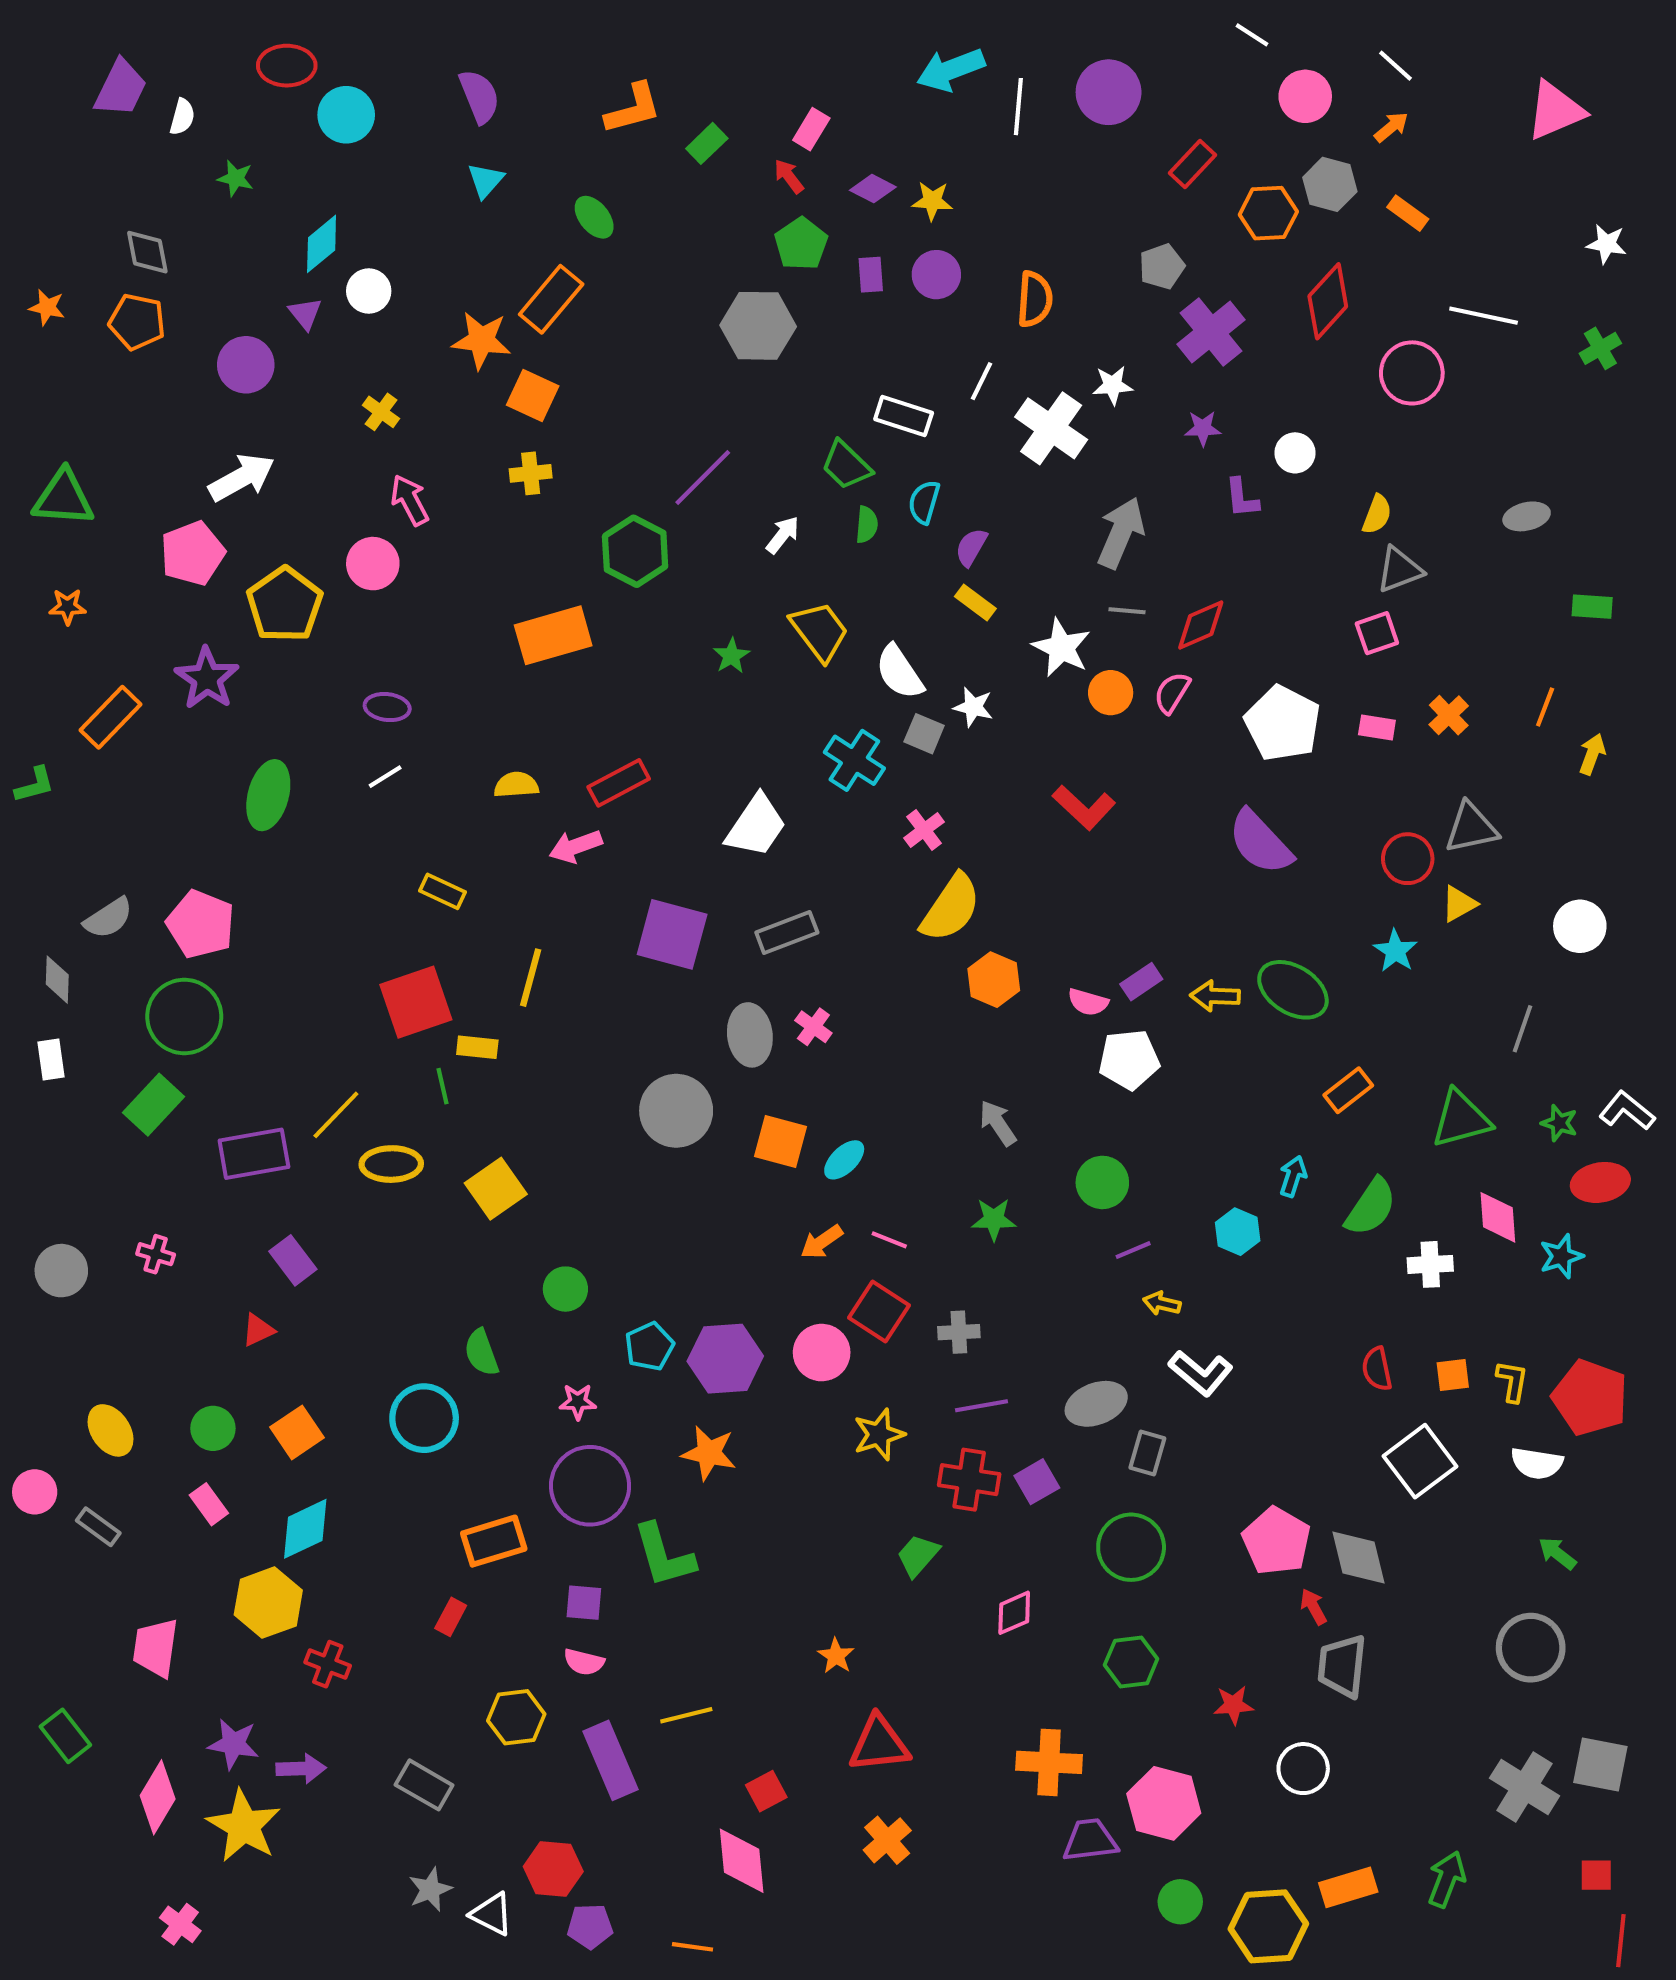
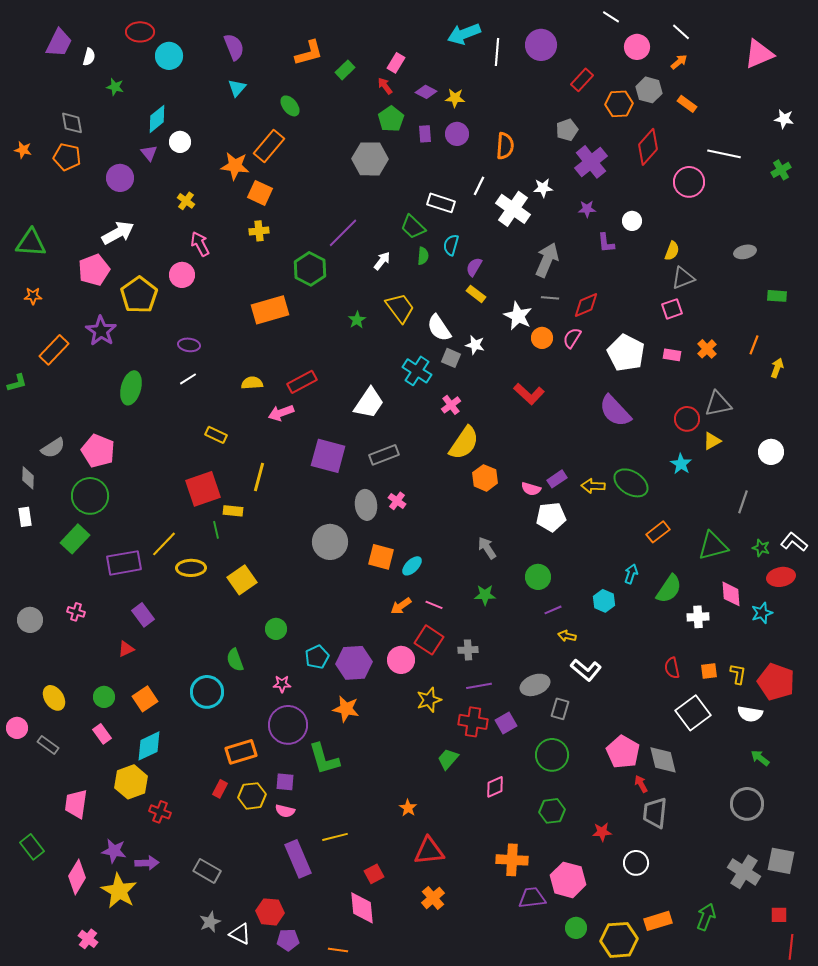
yellow hexagon: (516, 1717) -> (252, 796), moved

